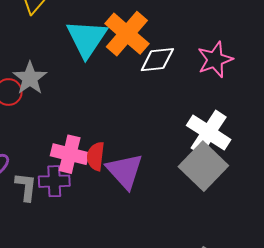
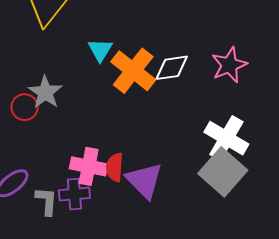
orange cross: (127, 34) -> (133, 71), moved
cyan triangle: (87, 38) -> (100, 50), size x0.6

